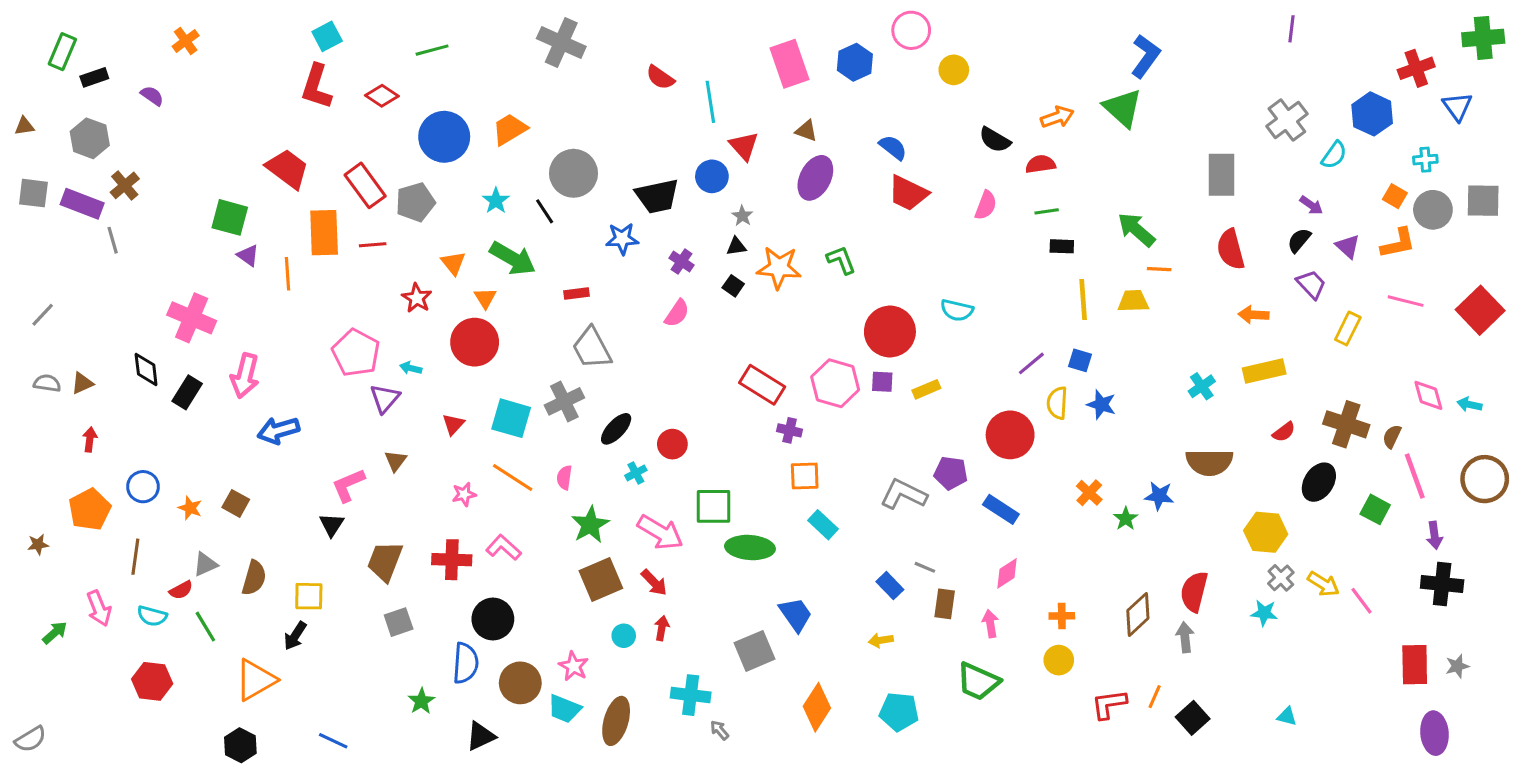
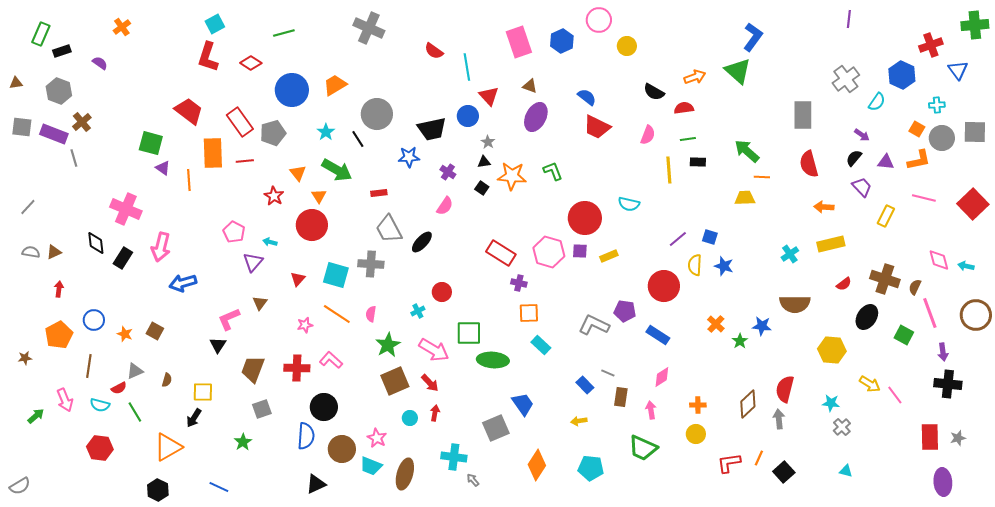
purple triangle: (1348, 246) -> (886, 162), turned -36
yellow line: (1083, 300) -> (669, 170), moved
pink pentagon: (356, 353) -> (234, 232), size x0.7
gray cross: (564, 401) -> (371, 264), turned 30
black ellipse: (616, 429) -> (422, 242), moved
brown semicircle: (254, 578) -> (167, 380), size x0.6
gray cross: (1281, 578) -> (842, 427), moved
green star: (421, 701) -> (243, 442), moved

